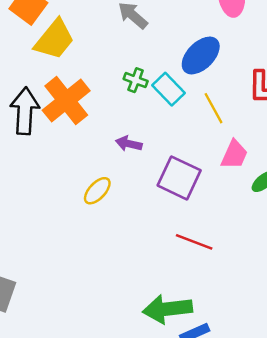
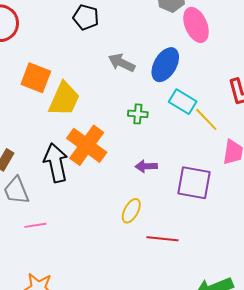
blue ellipse: (201, 55) -> (165, 65), moved
cyan rectangle: (168, 89) -> (183, 102), moved
red line: (194, 242) -> (162, 239), moved

